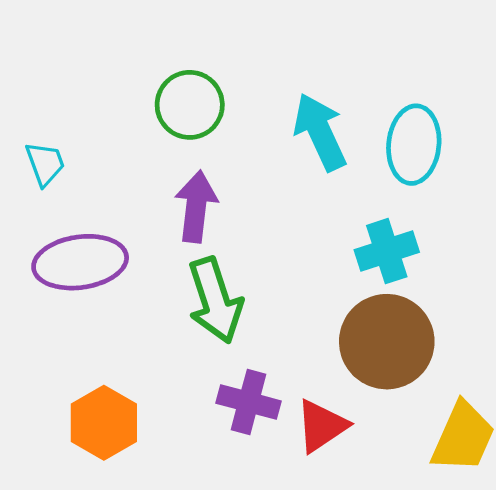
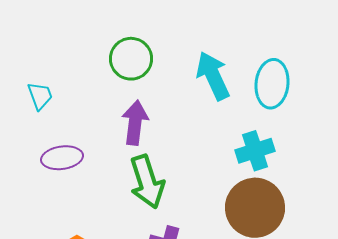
purple ellipse: (80, 262) -> (62, 158), size x0.7

